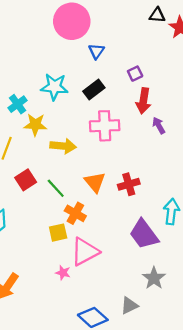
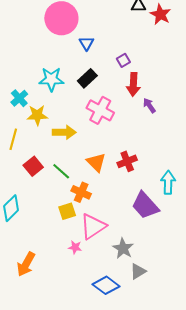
pink cross: (105, 126) -> (100, 110), turned 36
gray star: (154, 278) -> (123, 248), moved

